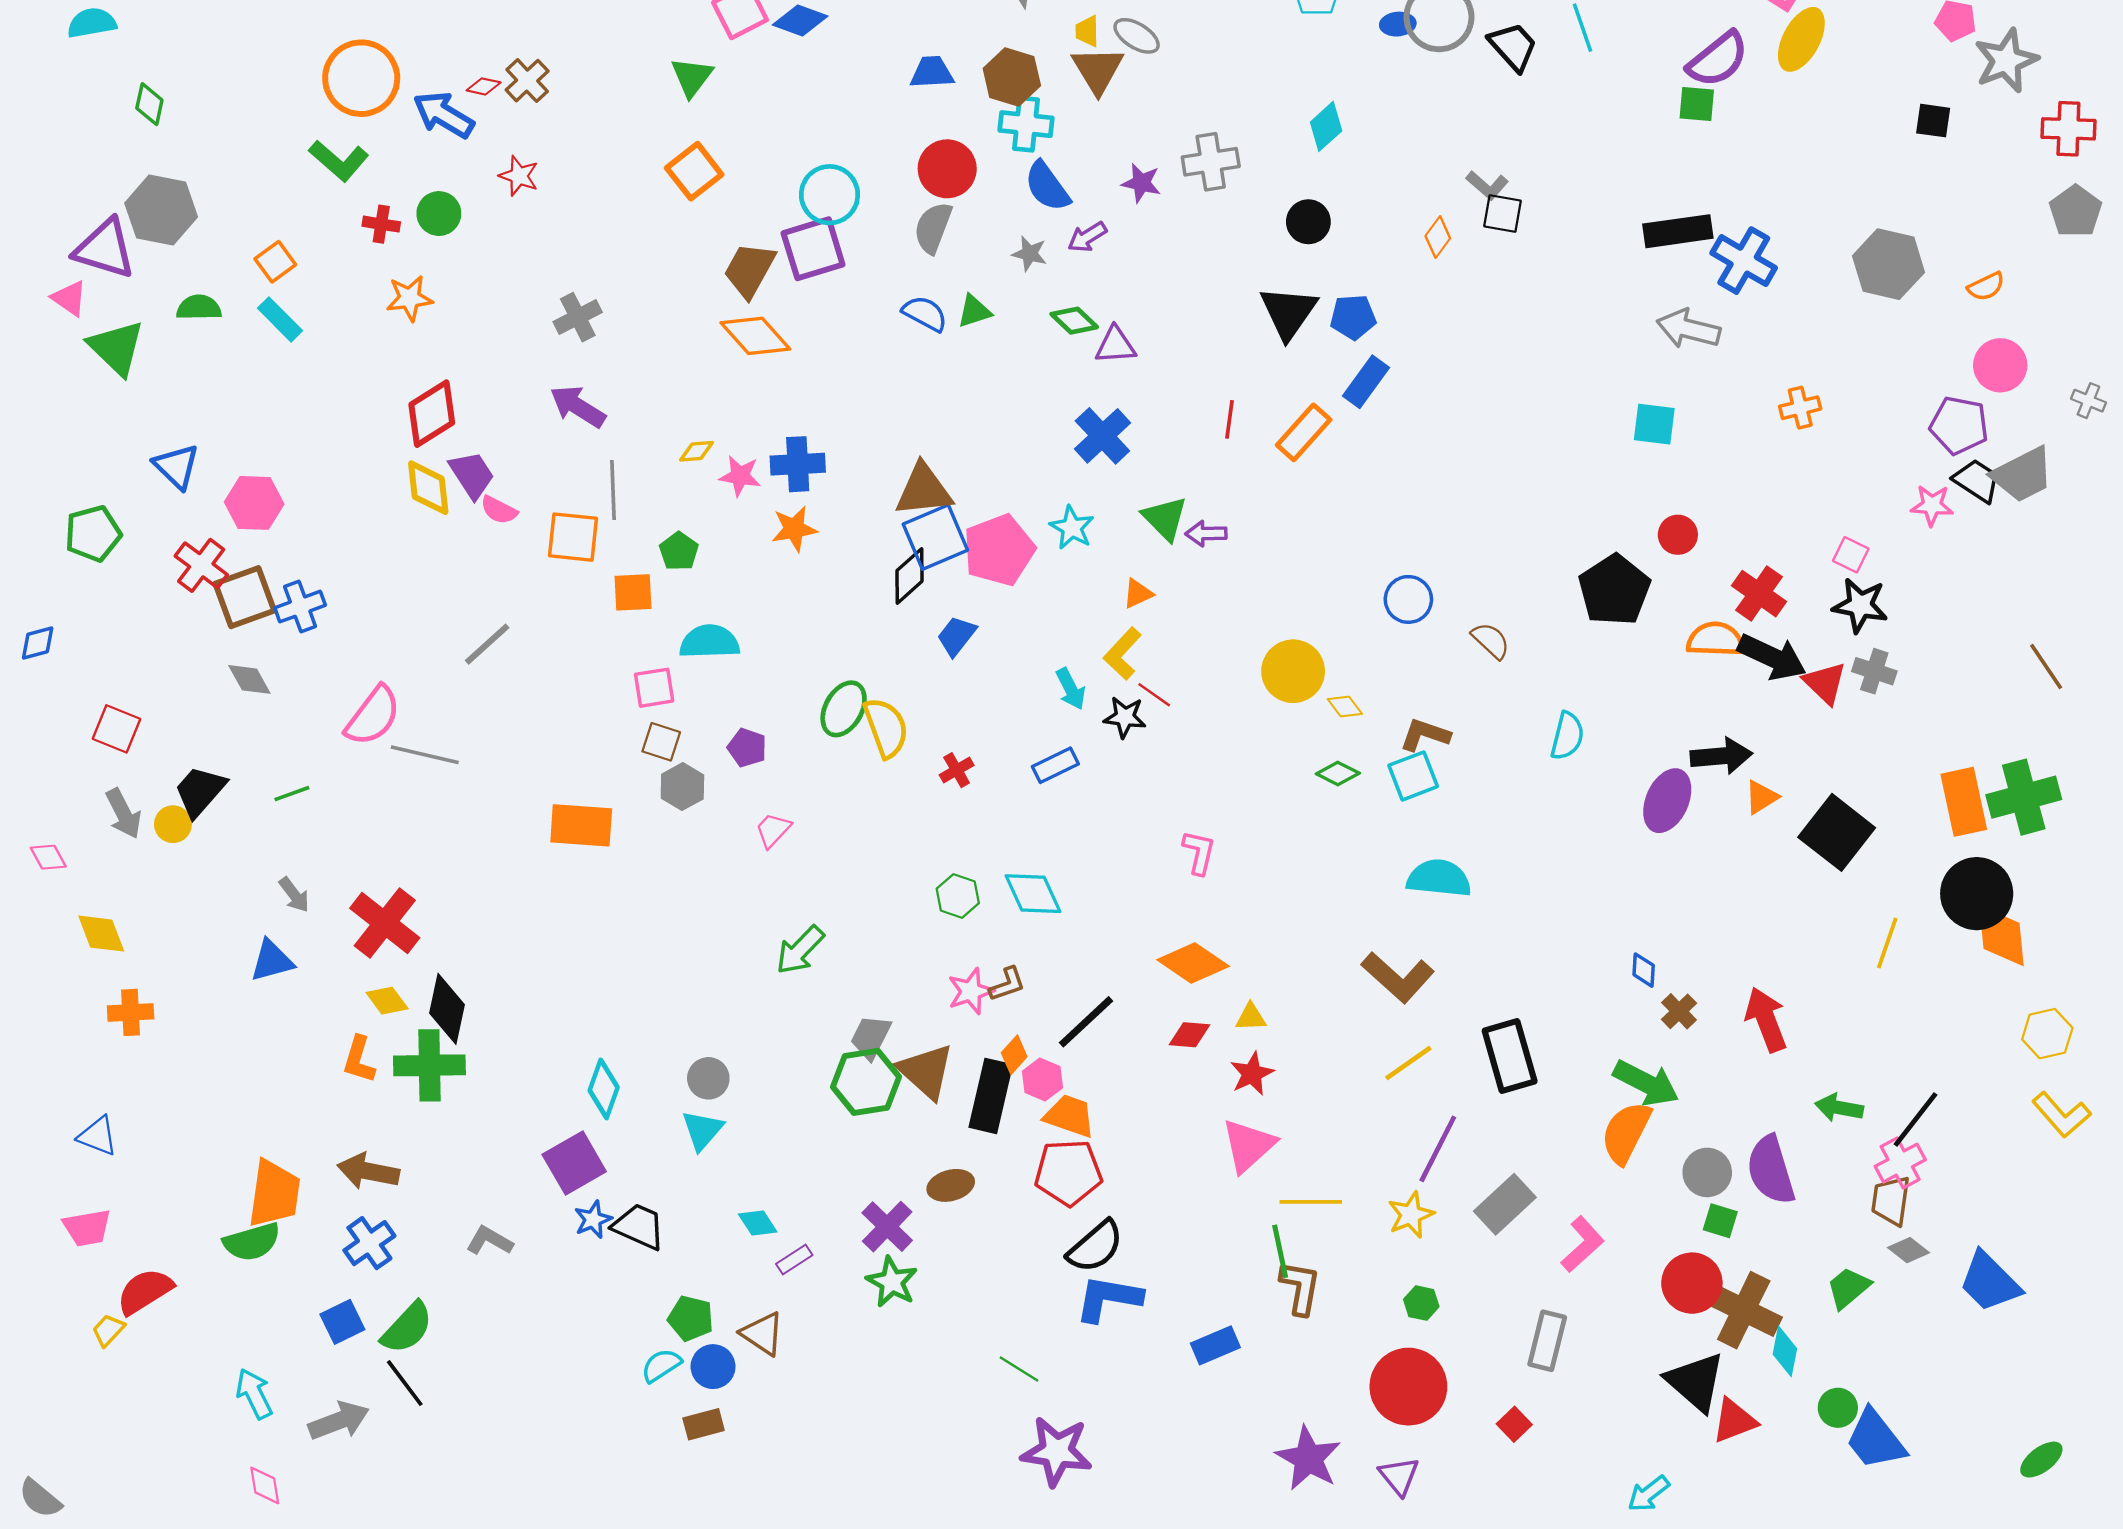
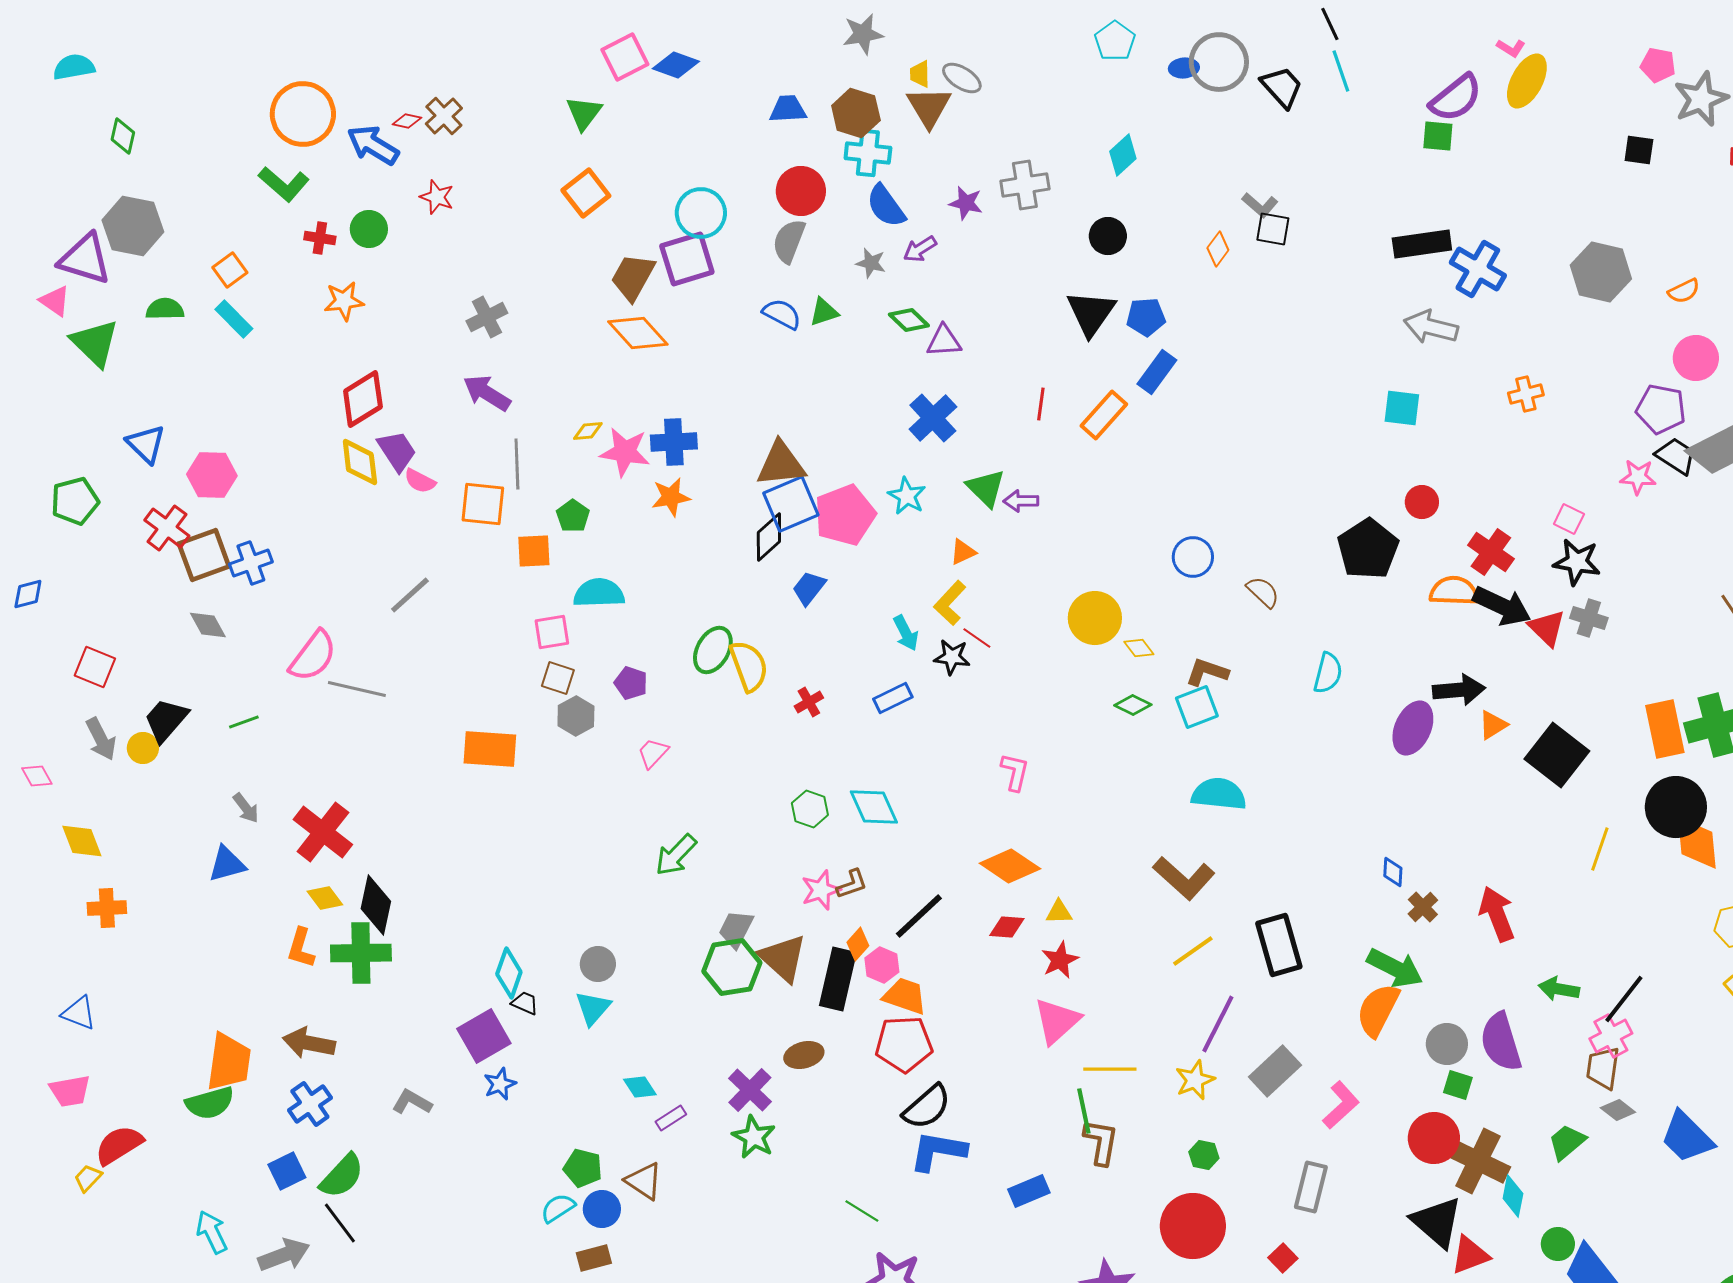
pink star: (740, 476) -> (625, 452), size x1.4
black trapezoid: (639, 1227) -> (525, 1003), moved, size x0.6

